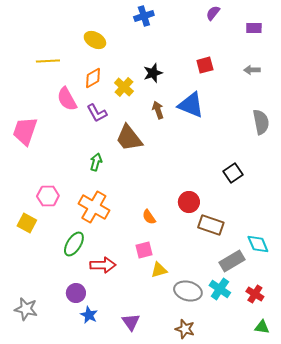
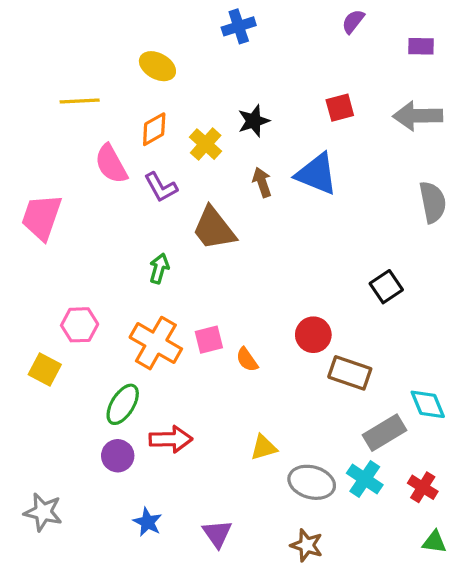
gray arrow: (252, 70) -> (418, 116), size x1.8
pink square: (144, 250) -> (209, 340), moved
purple circle: (76, 293) -> (118, 456), moved

